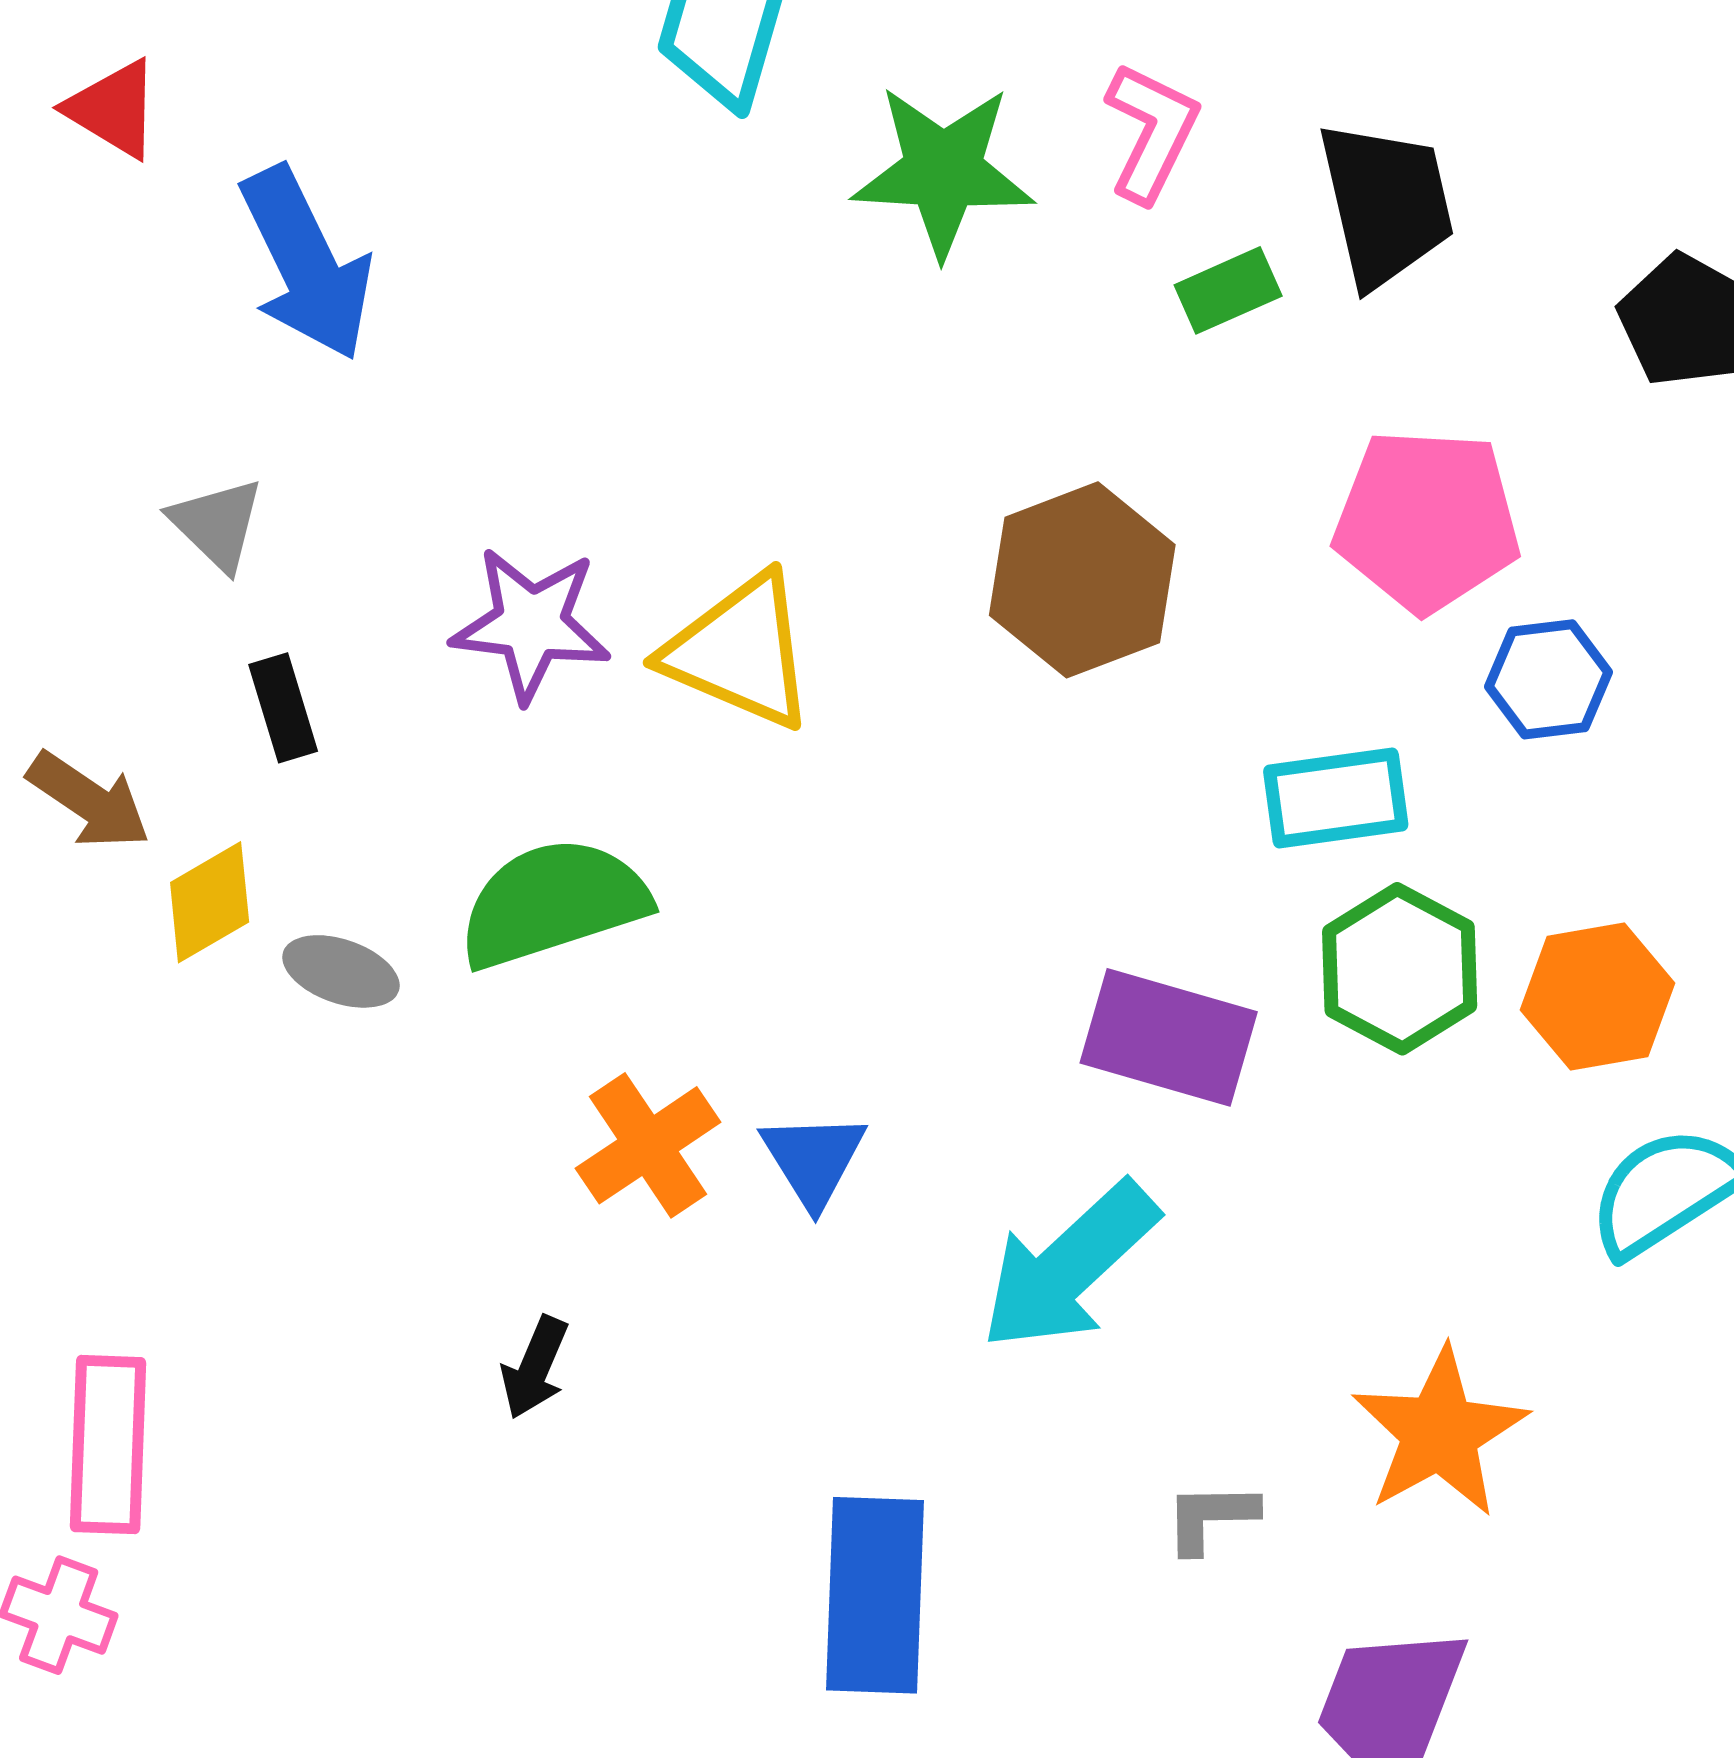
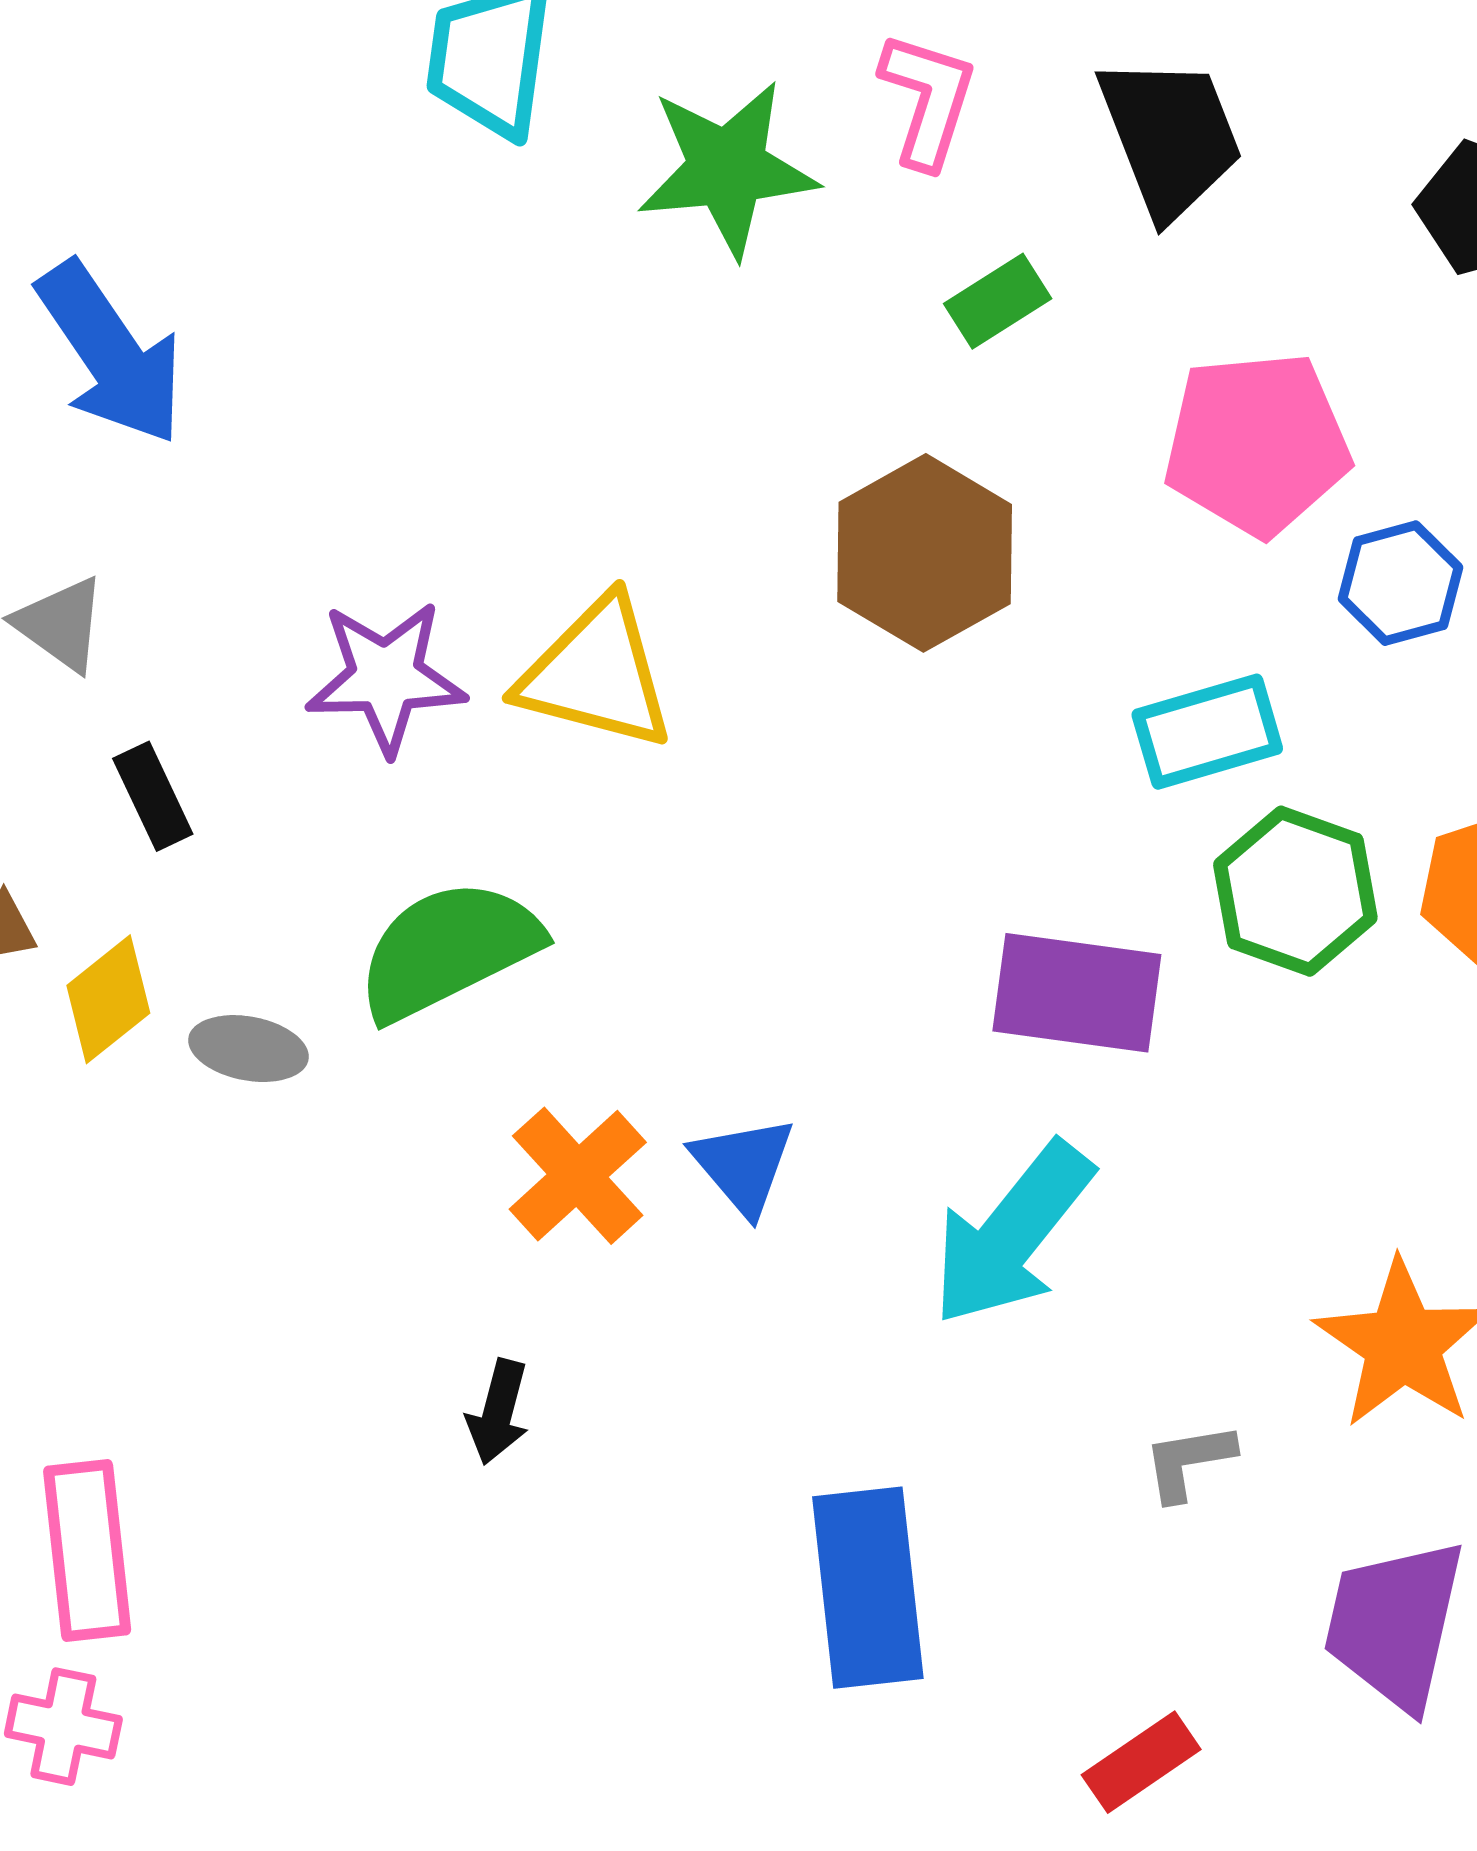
green rectangle: (1228, 290) -> (998, 301), moved

